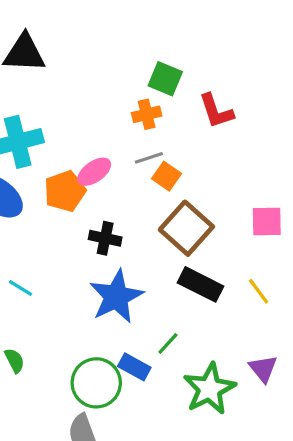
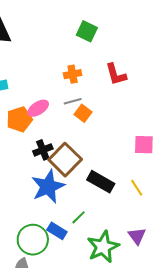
green square: (165, 79) -> (87, 31), moved
brown square: (186, 228) -> (65, 160), moved
black cross: (105, 238) -> (43, 150), turned -36

